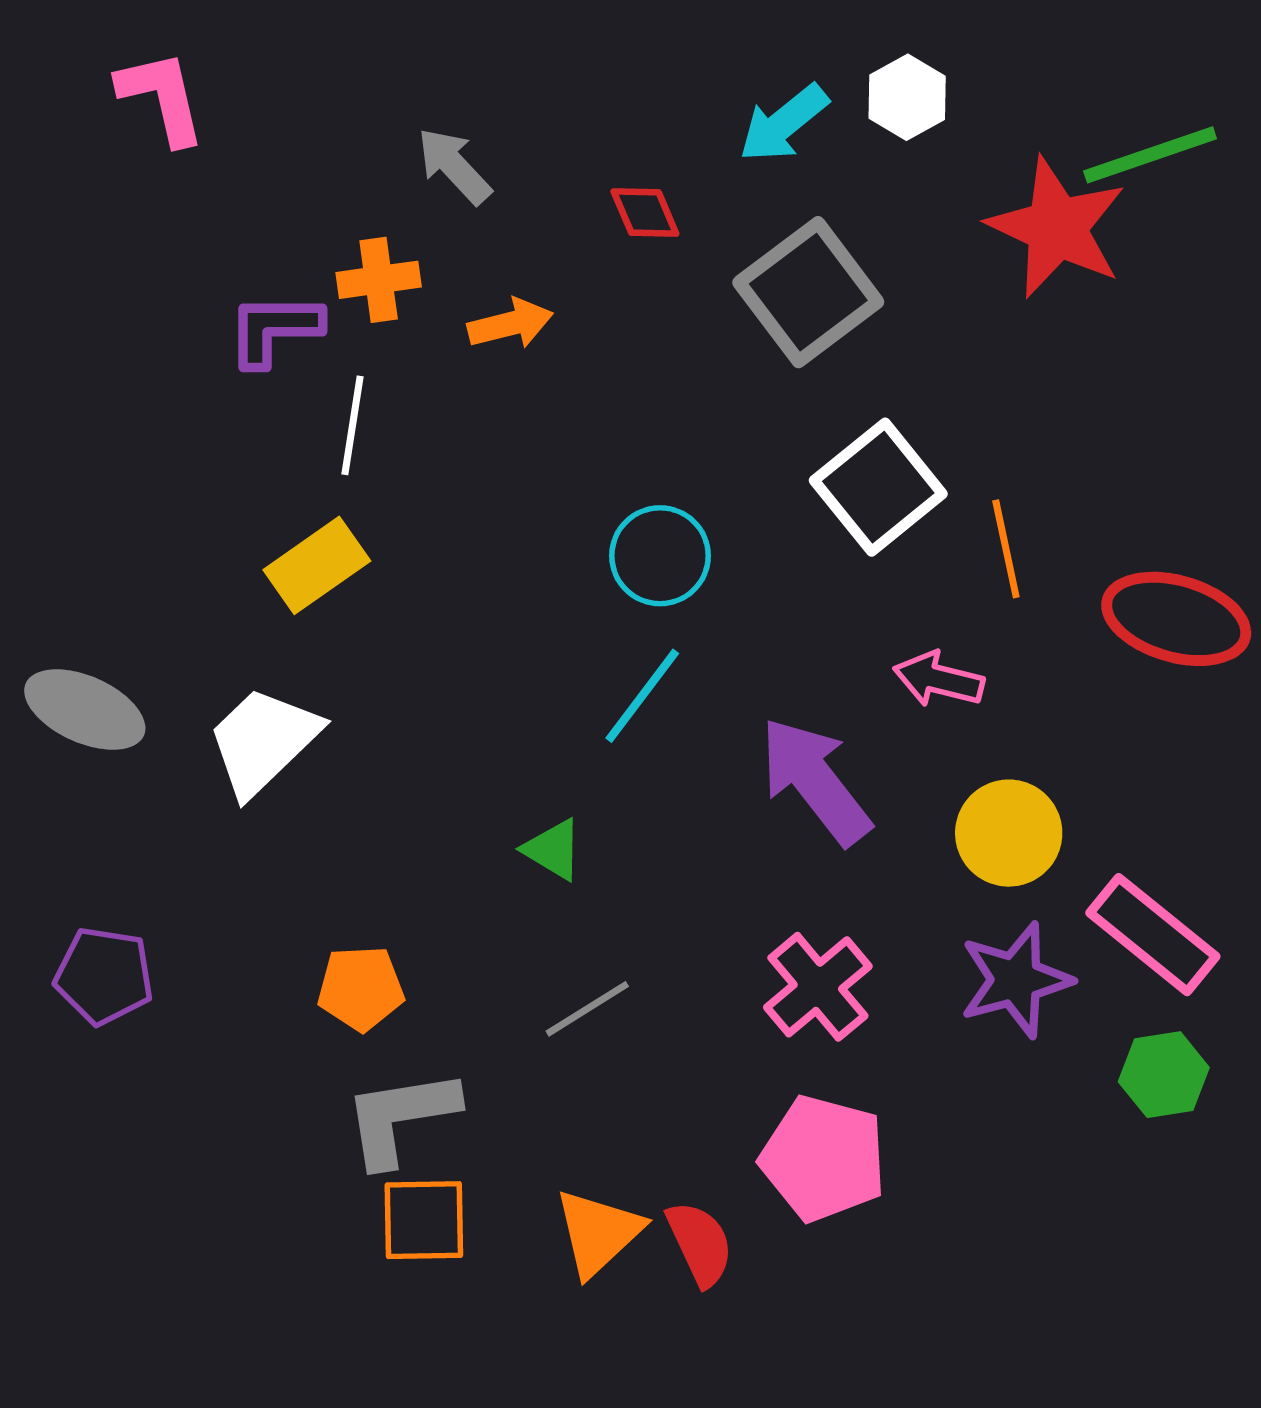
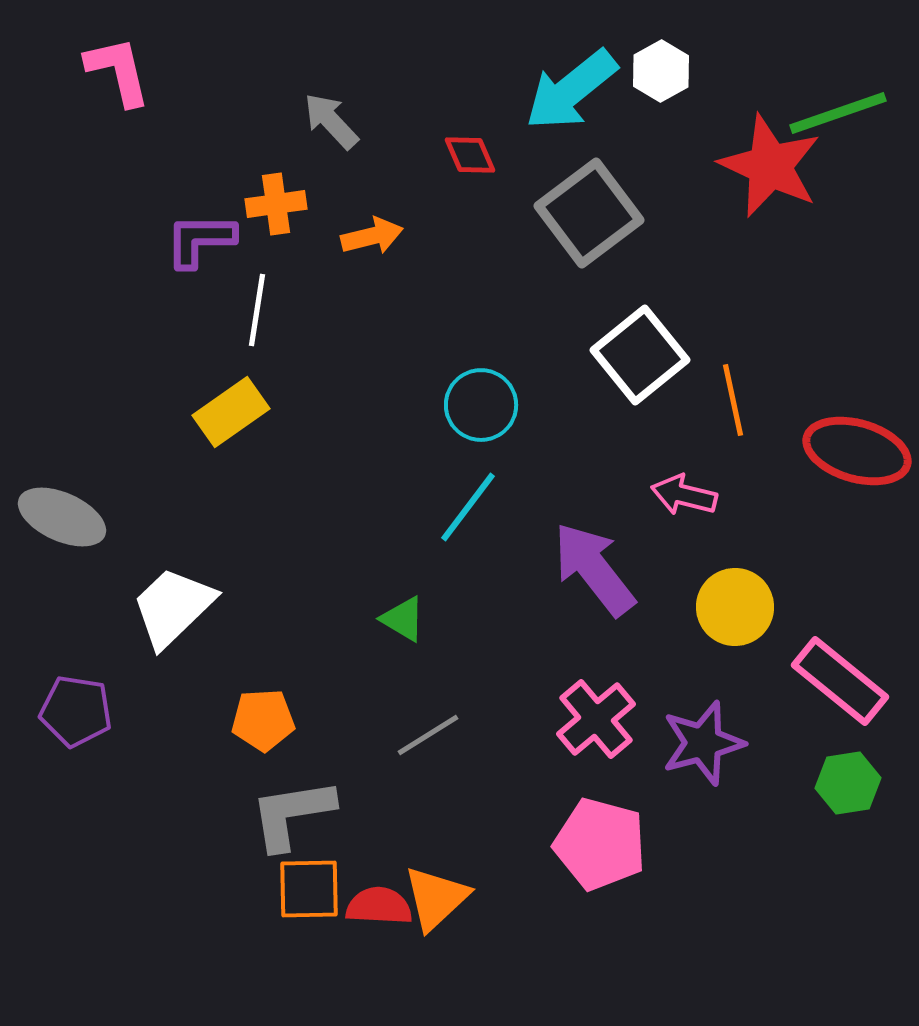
cyan arrow: (784, 123) -> (571, 90), size x1.4
white trapezoid: (263, 741) -> (173, 607), moved
purple star: (1016, 980) -> (703, 743), moved
red semicircle: (700, 1244) -> (379, 906), moved, turned -62

